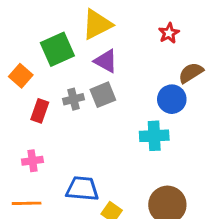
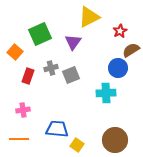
yellow triangle: (97, 24) -> (89, 17), moved
red star: (169, 33) -> (120, 31), moved
purple triangle: (106, 61) -> (73, 42), turned 36
gray square: (103, 95) -> (71, 75), moved

